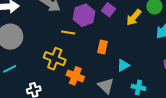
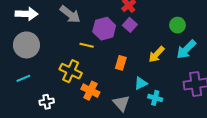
yellow arrow: (134, 17) -> (157, 54), moved
cyan cross: (138, 87) -> (155, 98), moved

